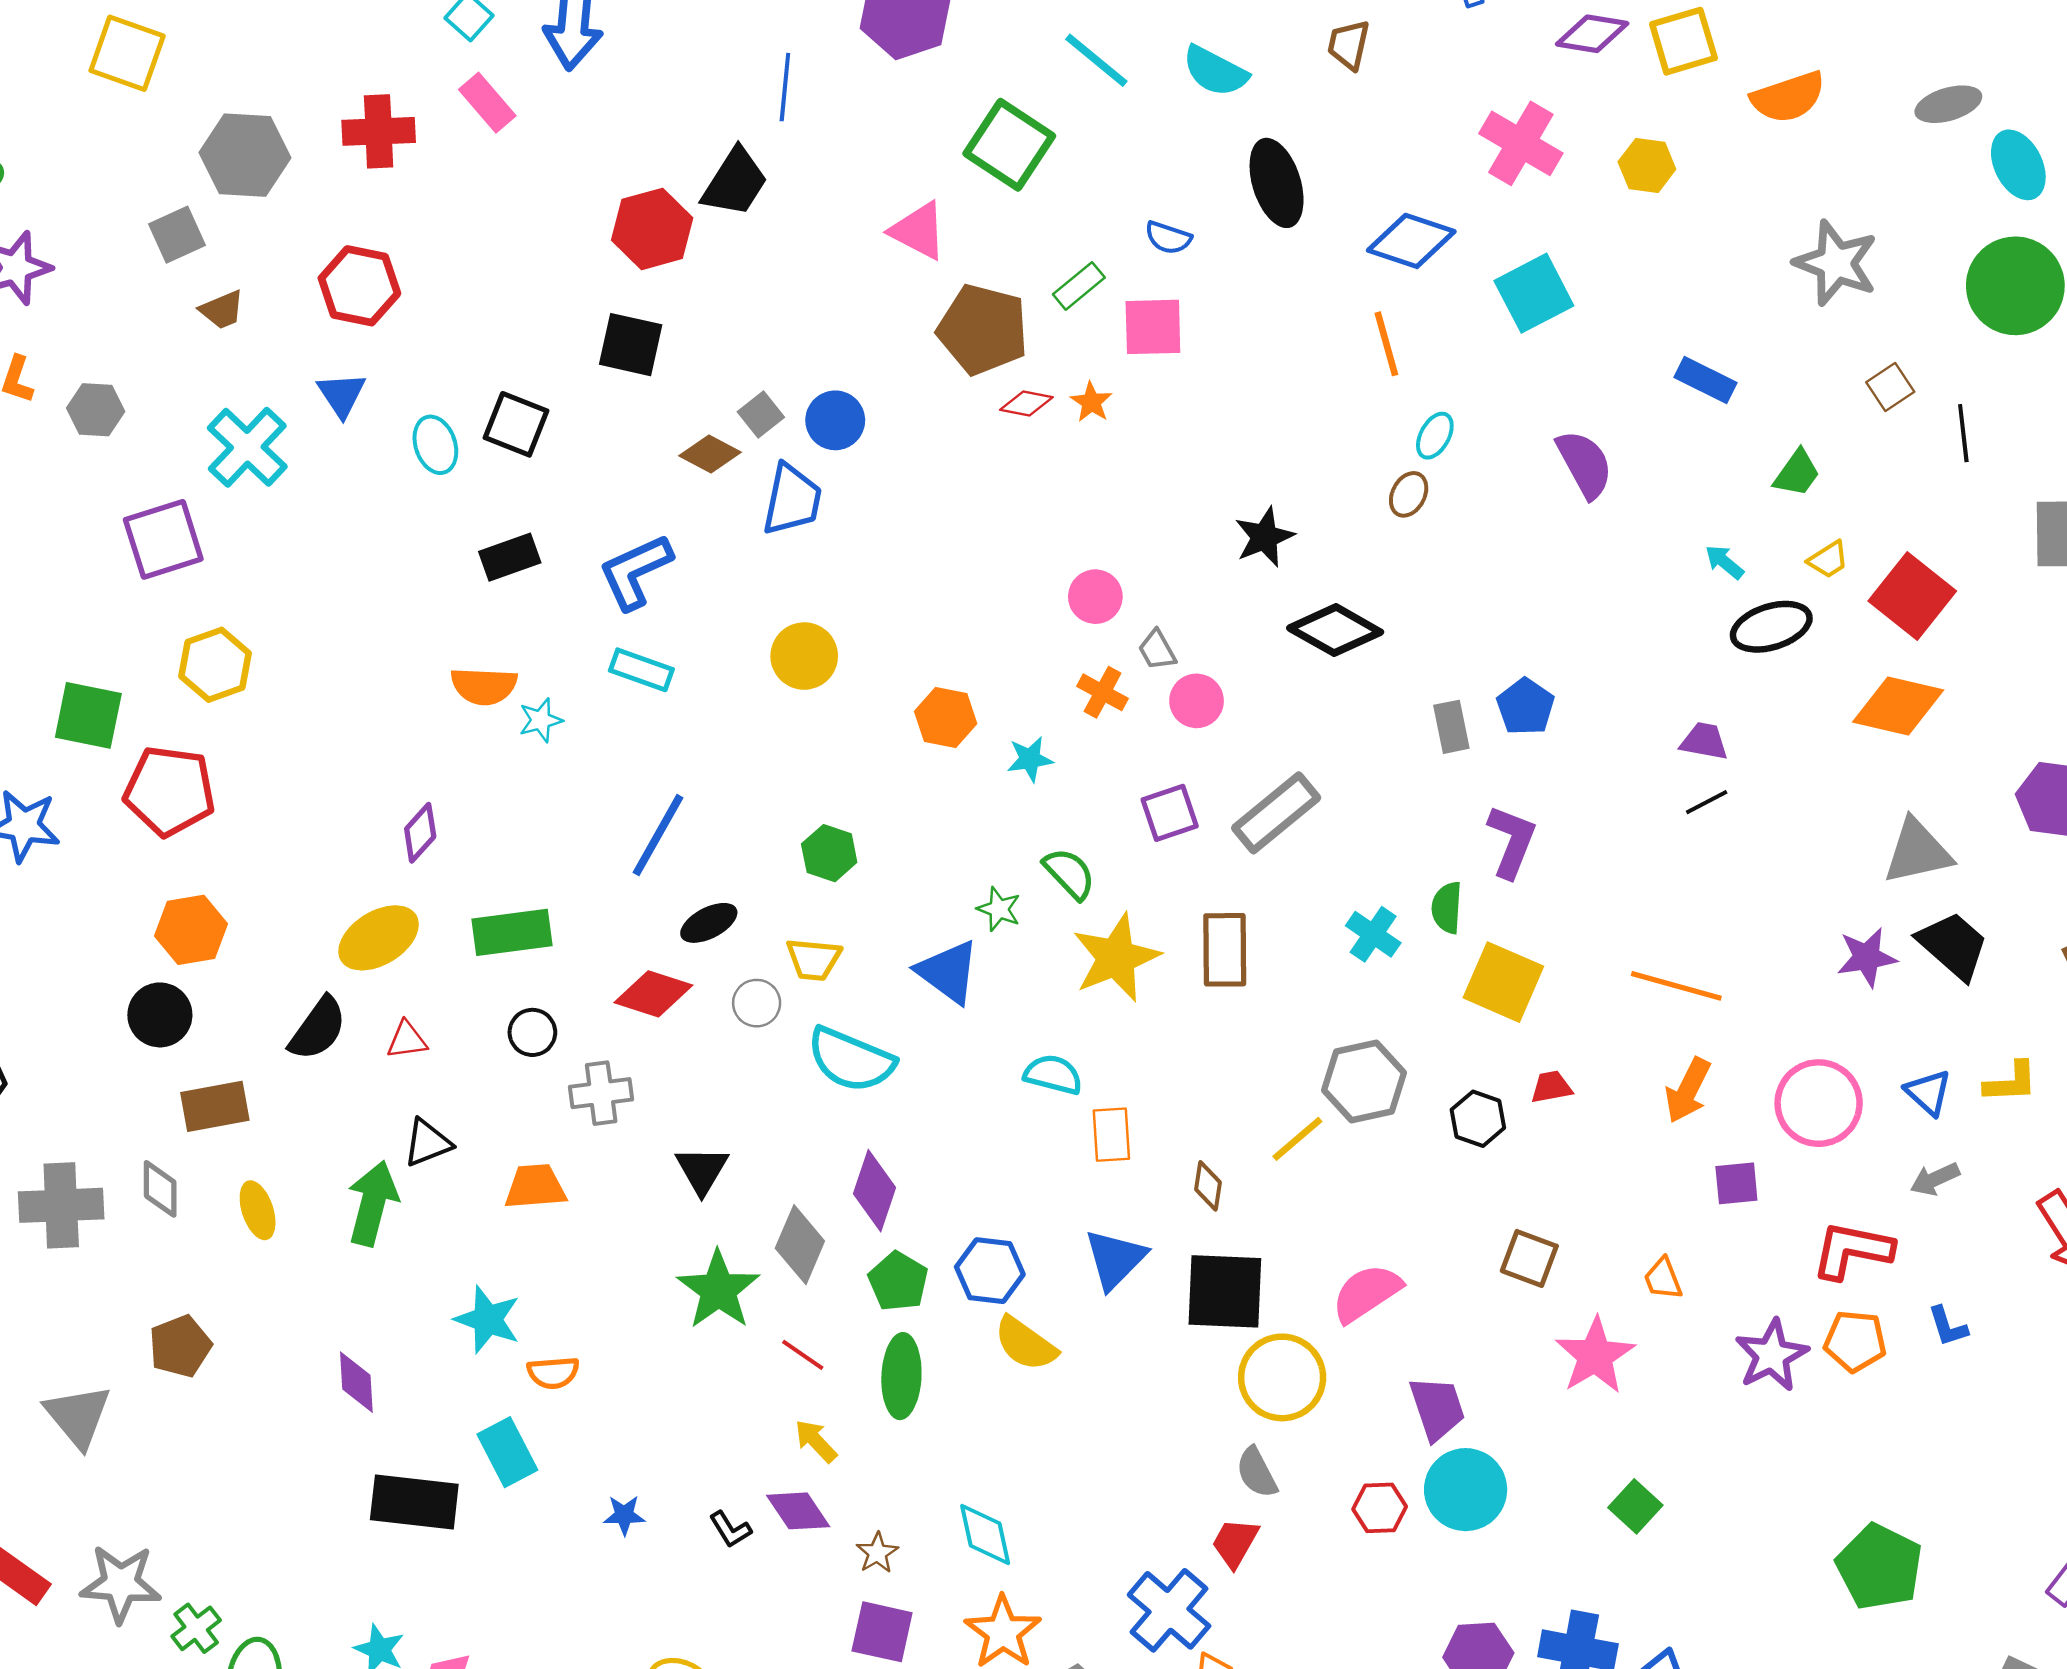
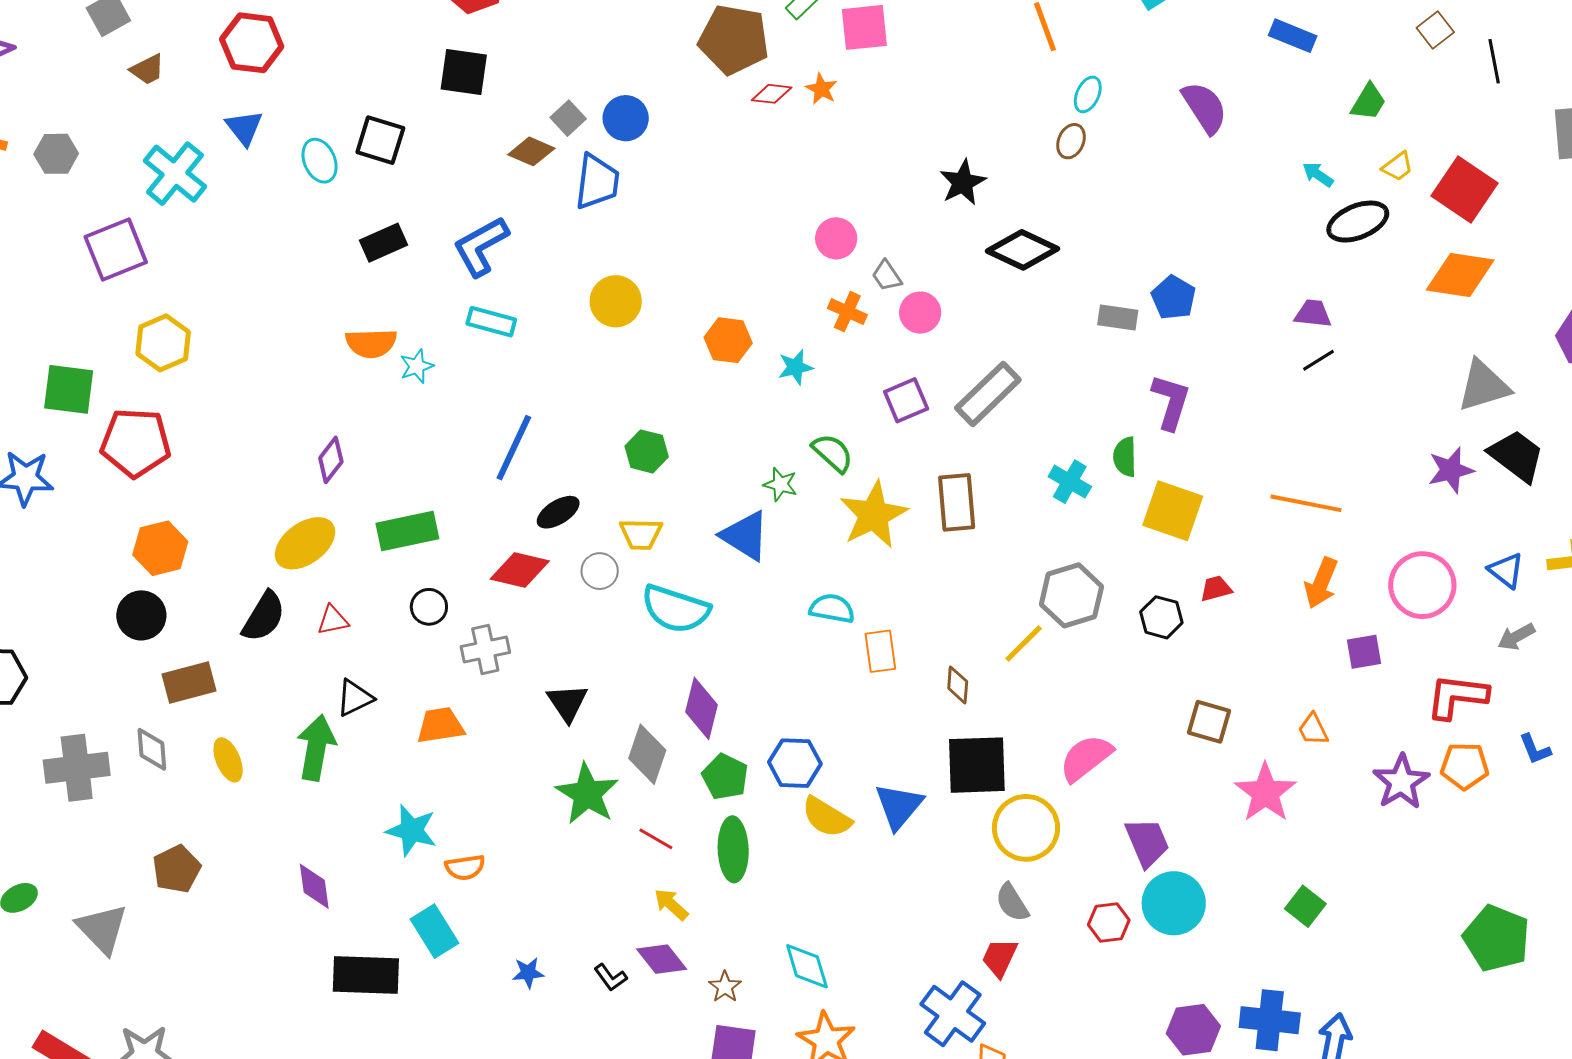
gray rectangle: (1451, 727) -> (1118, 317), turned -66
blue triangle: (1115, 1259) -> (899, 806), moved

